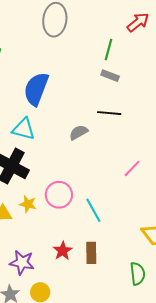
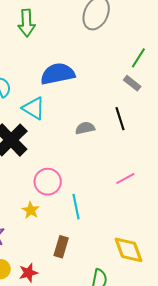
blue semicircle: (36, 89) -> (58, 74), turned 40
black line: (109, 113) -> (120, 119), turned 50
yellow star: (28, 204) -> (31, 210), moved
red star: (63, 251) -> (28, 273), moved

